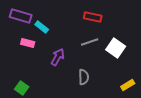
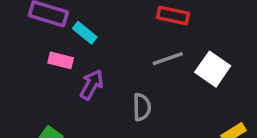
purple arrow: (58, 57) -> (92, 85), moved
gray semicircle: (84, 77) -> (142, 107), moved

